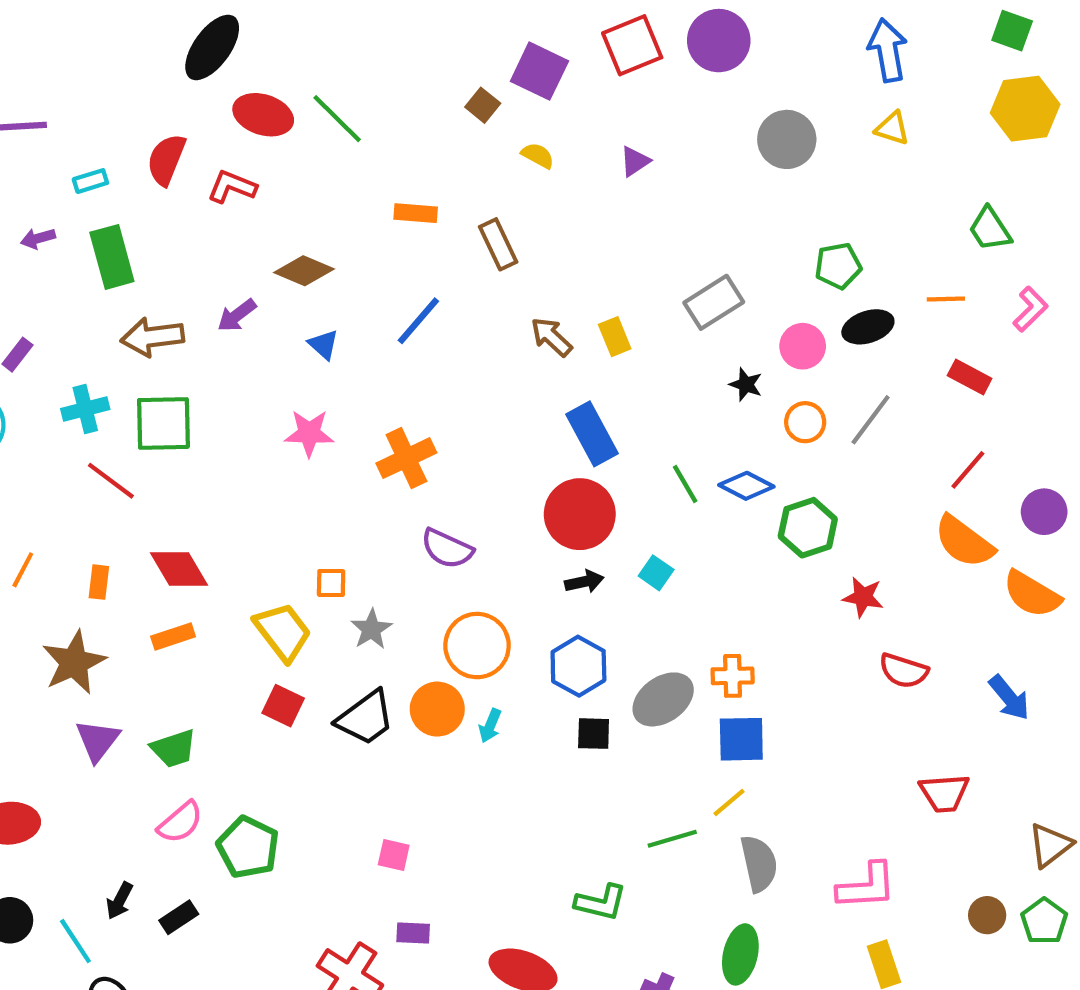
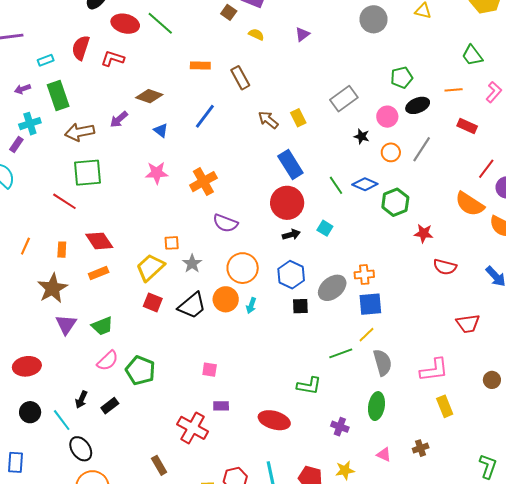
cyan cross: (85, 409) -> (30, 124), moved
red line: (968, 470) -> (486, 169), moved
yellow trapezoid: (283, 632) -> (150, 267), turned -92

